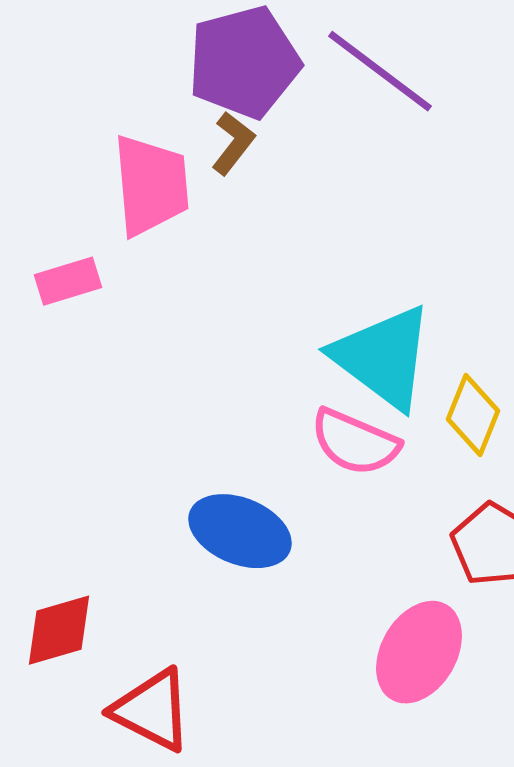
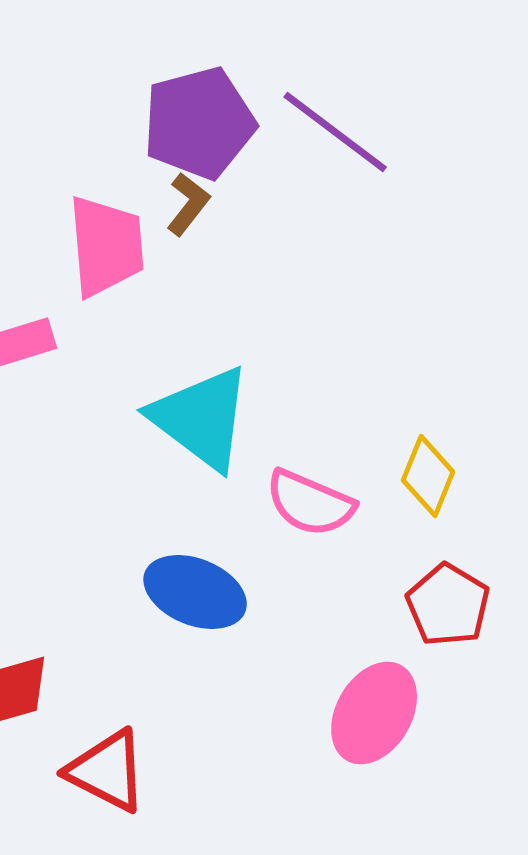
cyan triangle: (383, 357) -> (201, 418), moved

